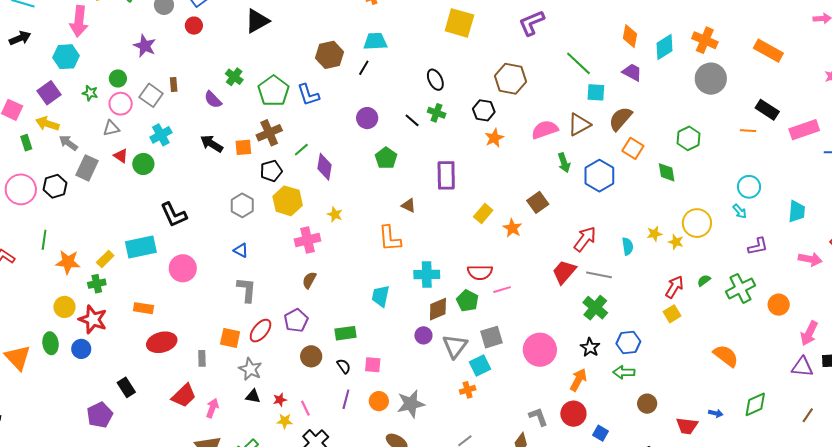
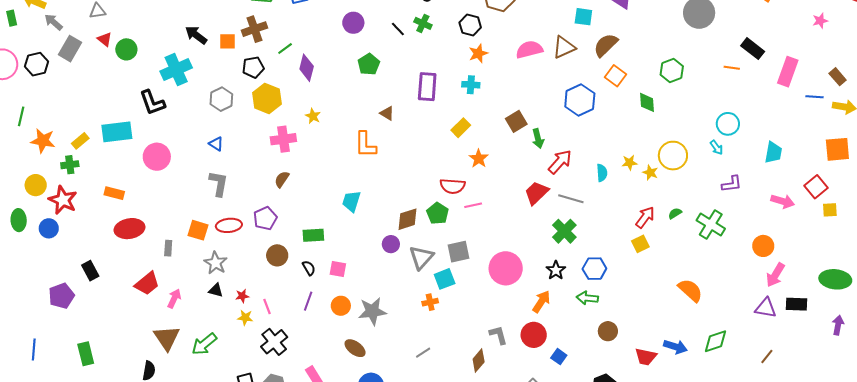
pink rectangle: (804, 130) -> (788, 72), turned -56
cyan cross: (161, 135) -> (176, 70), moved, size x1.4
green arrow: (564, 163) -> (538, 139), moved
orange star: (512, 228) -> (479, 159), moved
cyan cross: (427, 274) -> (471, 85), moved, size x0.7
green cross: (740, 288) -> (711, 224), turned -36
orange circle: (779, 305) -> (763, 246), moved
red ellipse: (261, 331) -> (229, 225), turned 40
blue arrow: (716, 413) -> (675, 347), size x1.6

